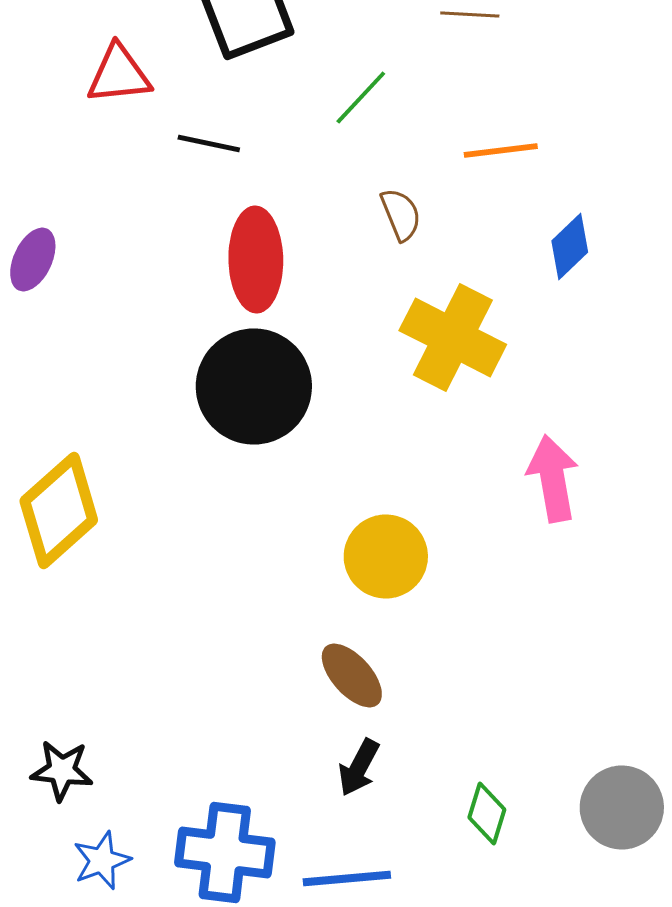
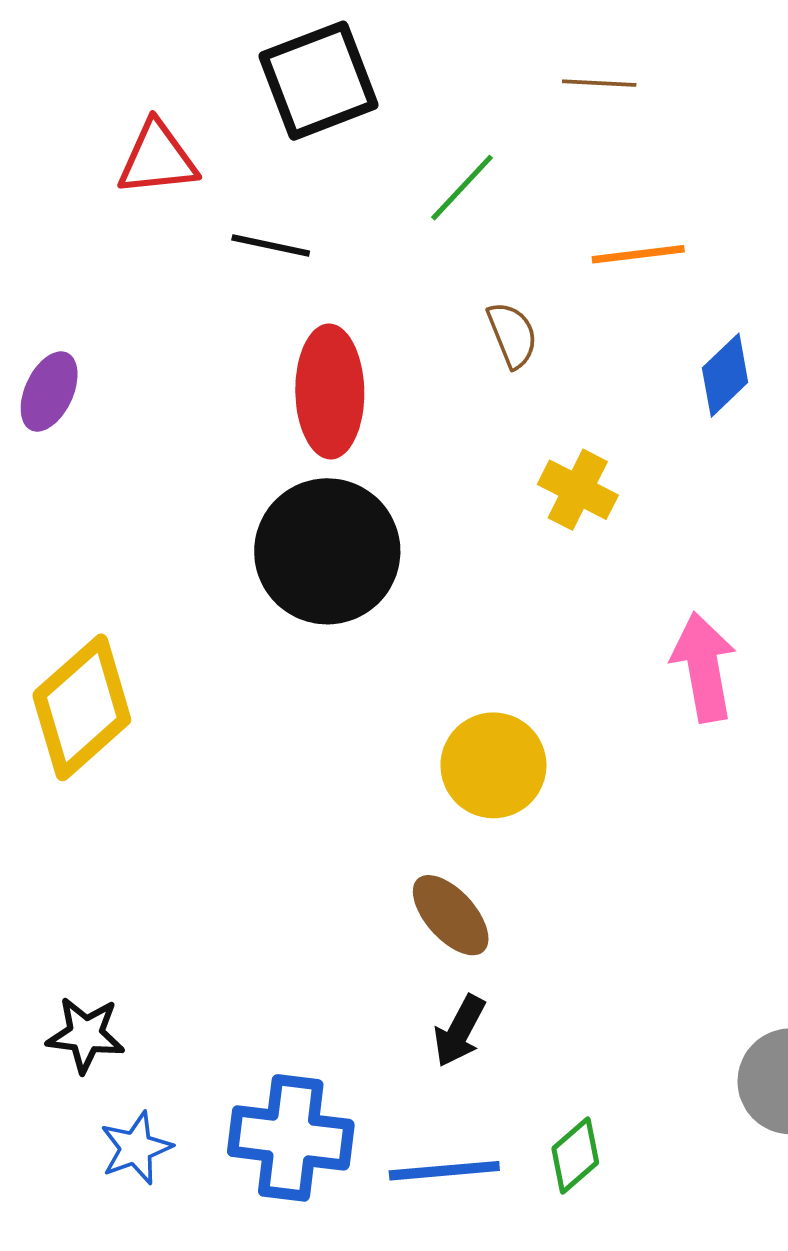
yellow cross: (453, 338) -> (578, 490), size x0.6
green diamond: (487, 814) -> (575, 1156), moved, turned 32

